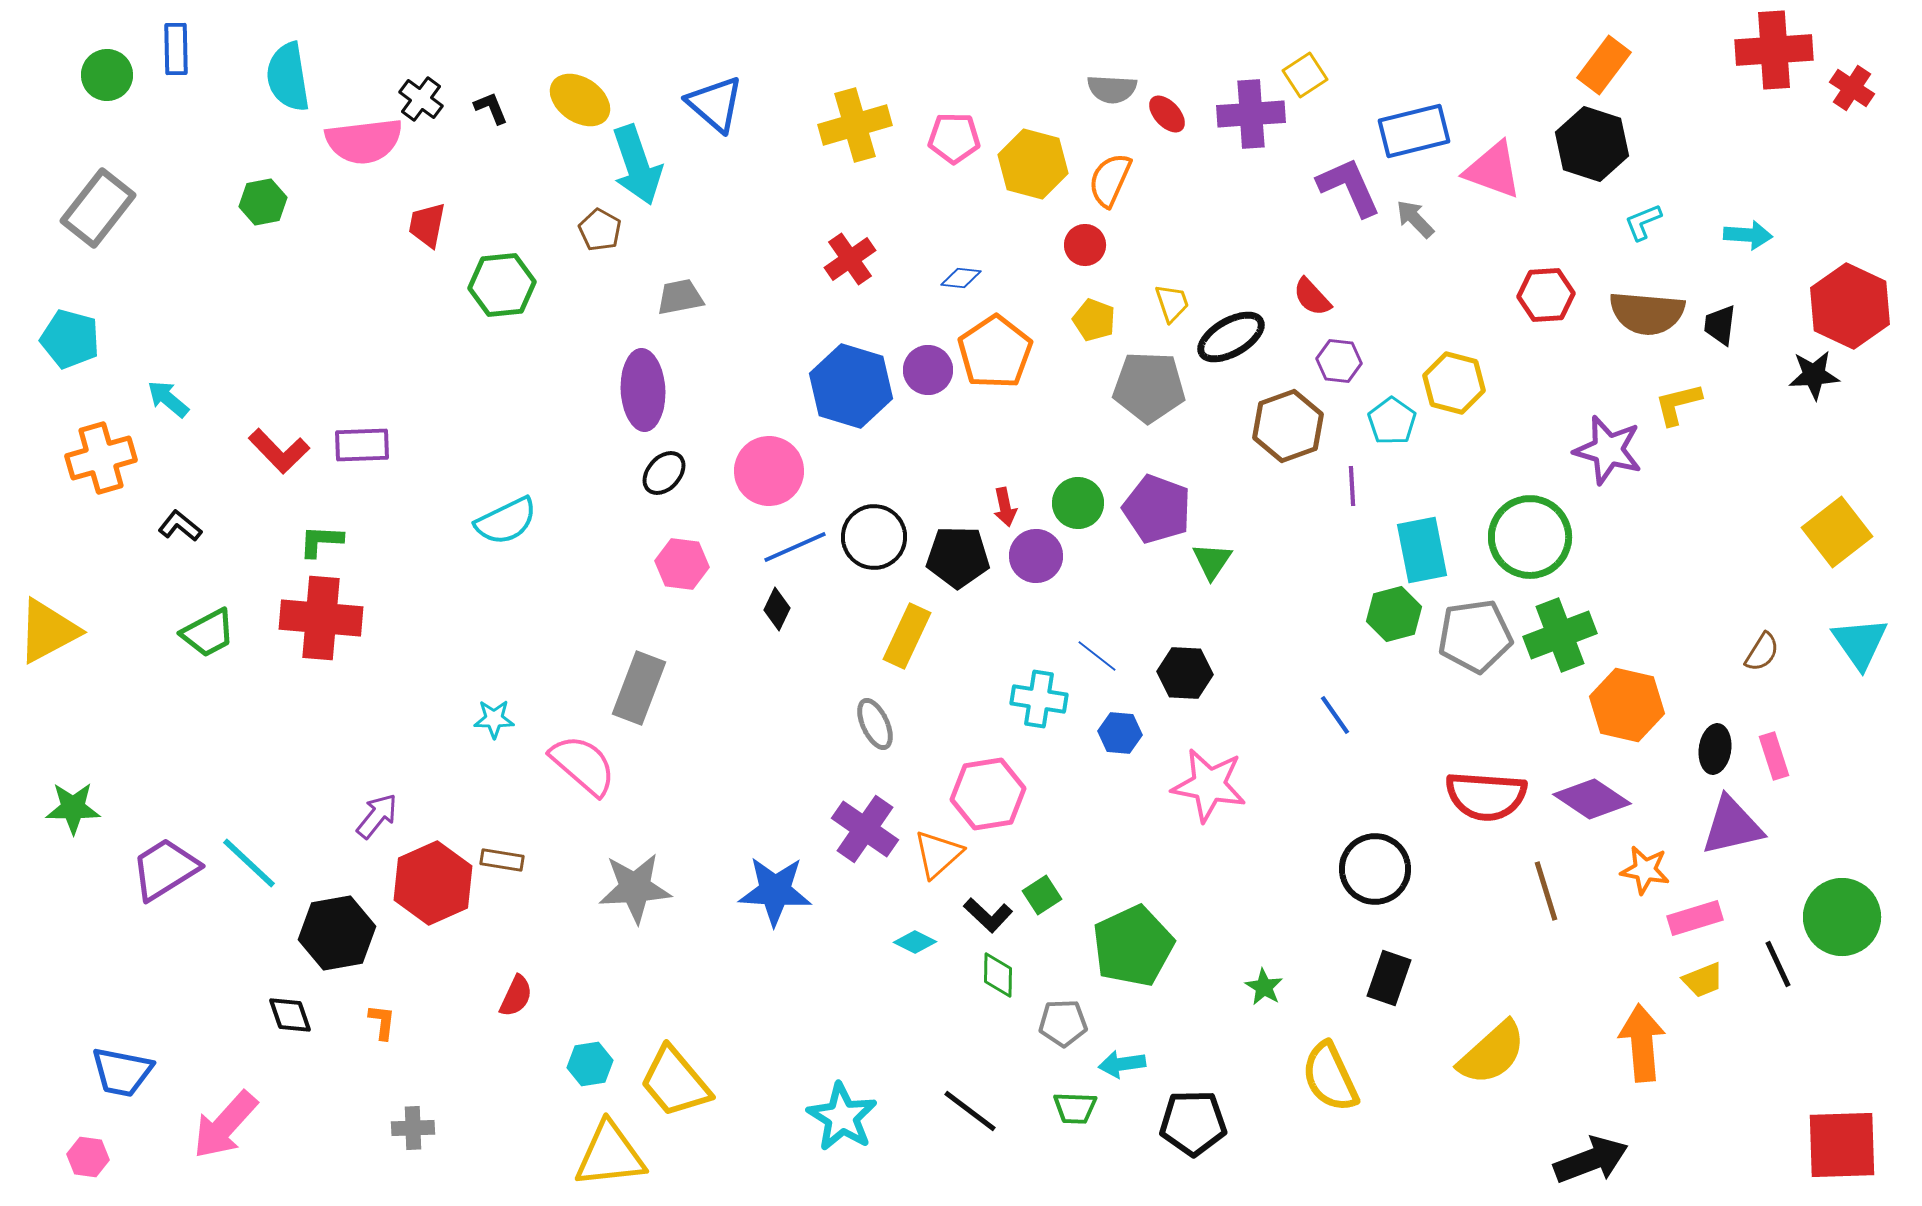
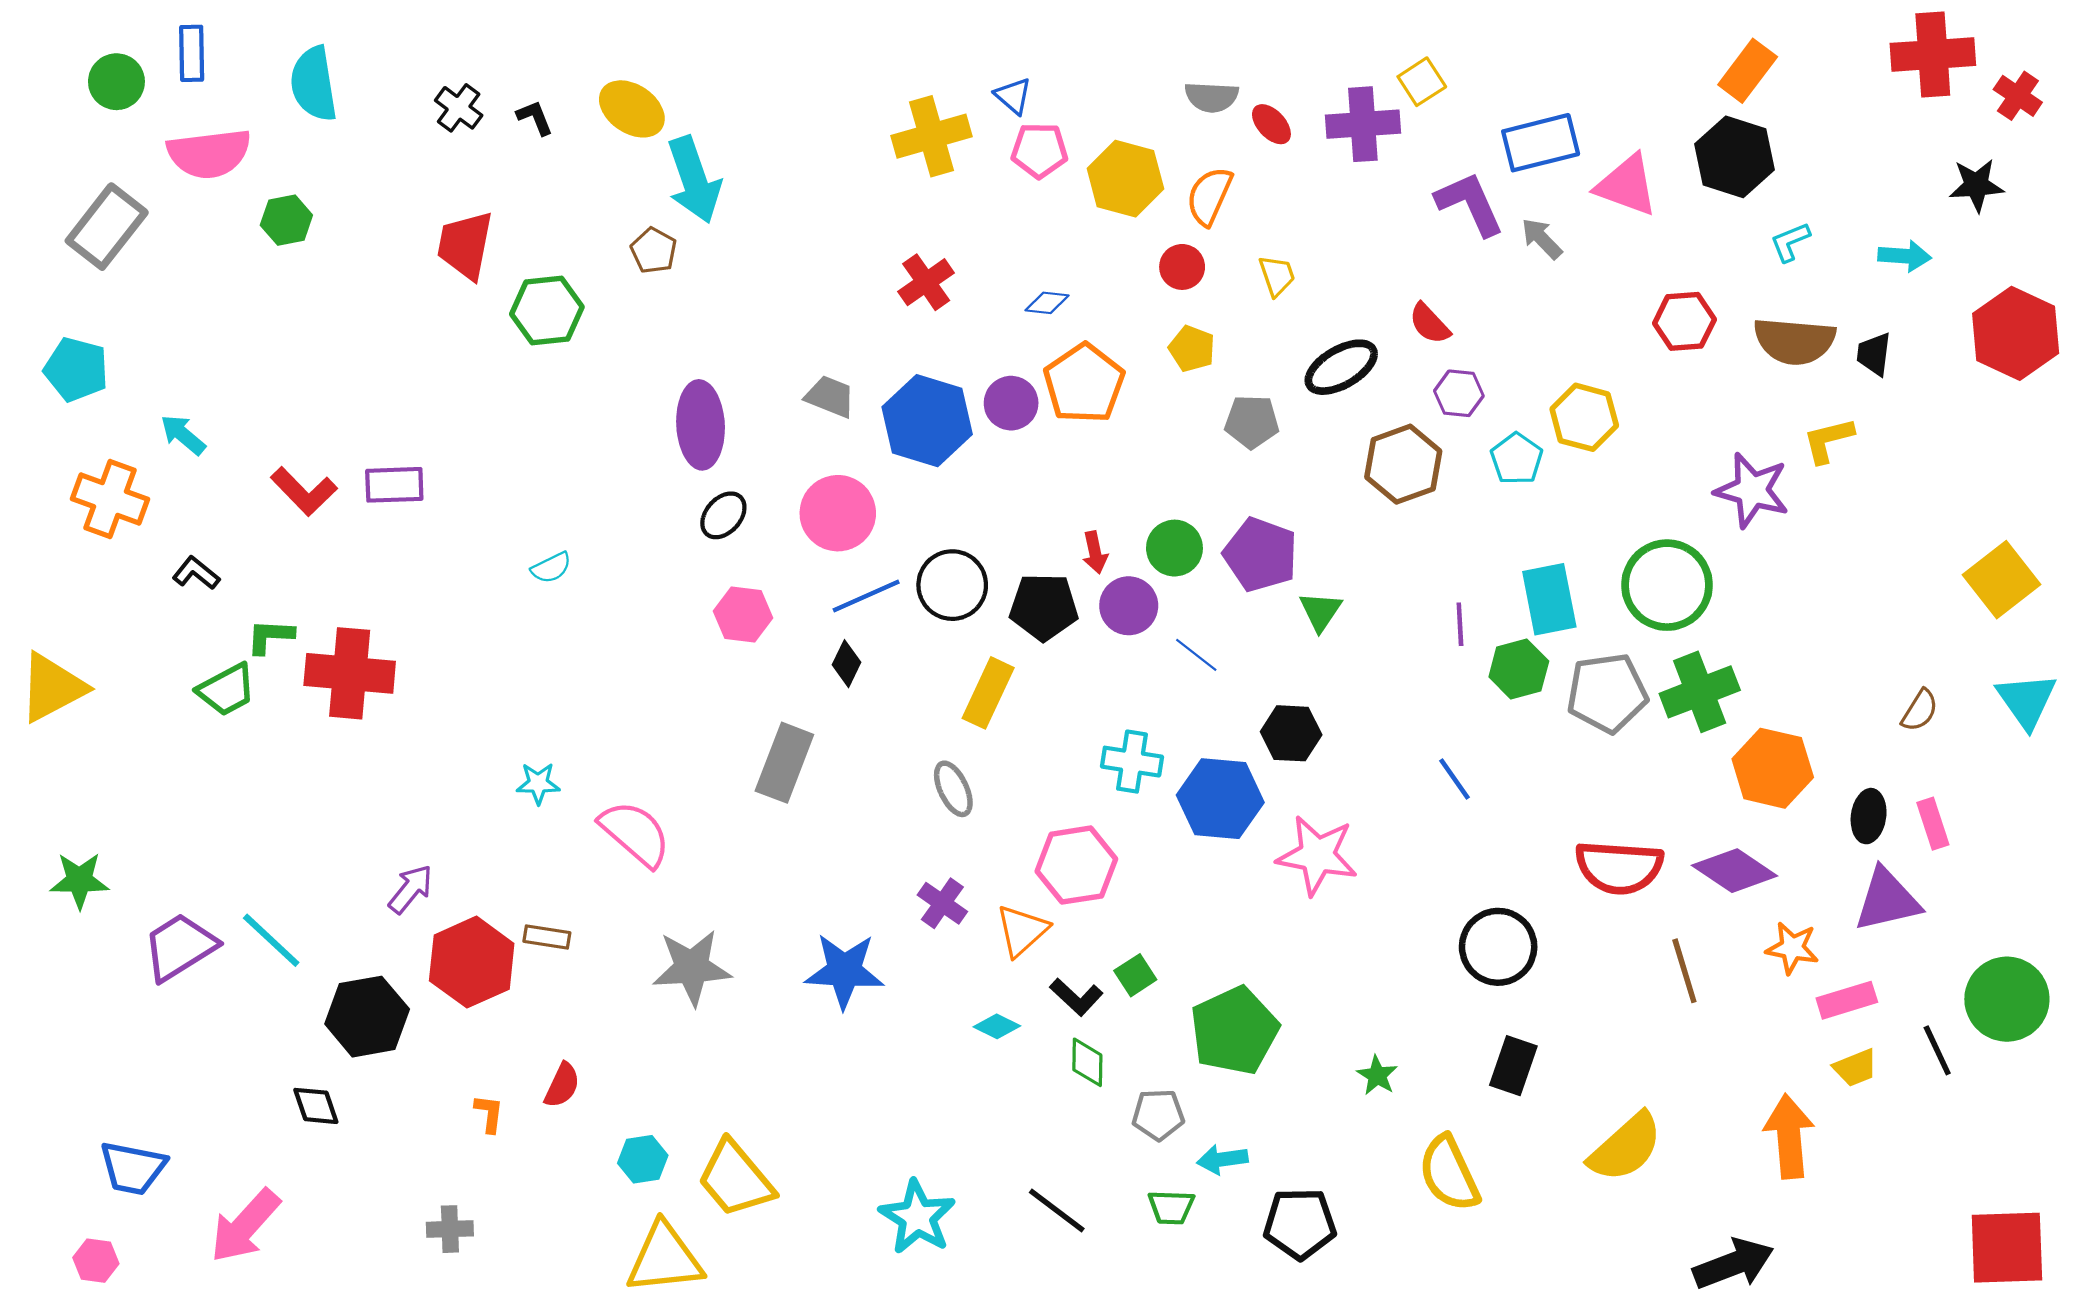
blue triangle: (715, 104) -> (1013, 96), moved, size x0.6
pink semicircle: (364, 141) -> (209, 154), moved
red trapezoid: (427, 225) -> (465, 245), size x1.4
gray trapezoid: (680, 297) -> (830, 397), moved, turned 33
yellow trapezoid: (1172, 303) -> (1277, 276), moved
black star: (1814, 375) -> (1976, 185), moved
gray pentagon: (1149, 387) -> (1252, 422), size x0.7
orange cross: (101, 458) -> (110, 499), turned 36
purple line: (1352, 486) -> (1460, 624), moved
cyan semicircle: (506, 521) -> (551, 568), size x0.6
green L-shape: (321, 541) -> (270, 636), moved
blue line: (1097, 656) -> (1196, 655), moved
gray rectangle: (639, 688) -> (784, 763), moved
blue hexagon: (1120, 733) -> (1220, 799), size x1.8
purple cross: (865, 829) -> (942, 903), size x0.7
orange L-shape: (382, 1022) -> (489, 1114), moved

